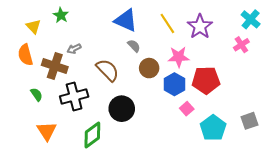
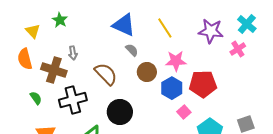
purple star: (200, 26) -> (211, 31), moved, turned -30
gray arrow: (74, 49) -> (73, 53), turned -72

